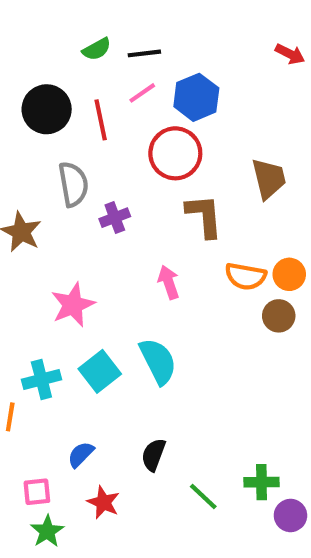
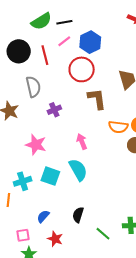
green semicircle: (97, 49) -> (41, 21), size x1.5
purple cross: (115, 218) -> (54, 110), moved
pink arrow: (169, 282) -> (82, 142), moved
pink star: (73, 305) -> (36, 145), turned -30
cyan square: (100, 371) -> (50, 176), turned -30

